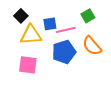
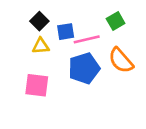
black square: (21, 16) -> (39, 21), moved
yellow triangle: (31, 35) -> (41, 46), size x0.6

